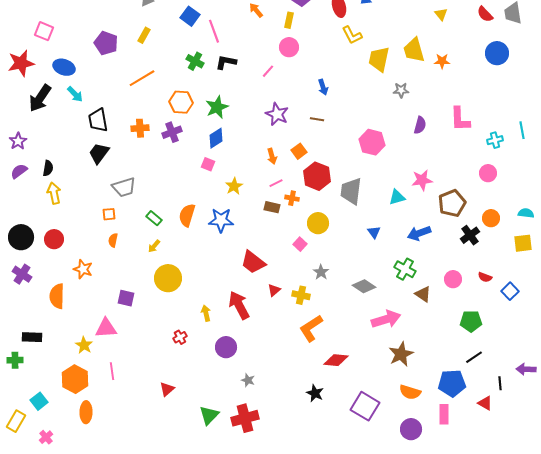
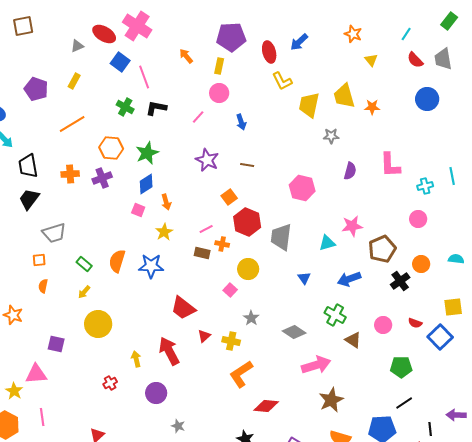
blue arrow: (323, 87) -> (241, 122), moved
orange arrow: (272, 156) -> (166, 202), moved
yellow square: (523, 243) -> (453, 307), moved
blue square: (510, 291) -> (440, 337), size x1.4

